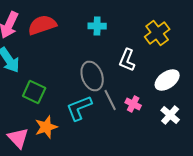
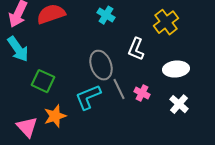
cyan cross: (97, 26) -> (106, 15), turned 30
white ellipse: (167, 80) -> (176, 69), turned 30

